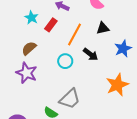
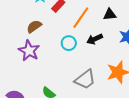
black arrow: (91, 54) -> (95, 39), turned 112
gray trapezoid: (70, 99) -> (85, 79), moved

